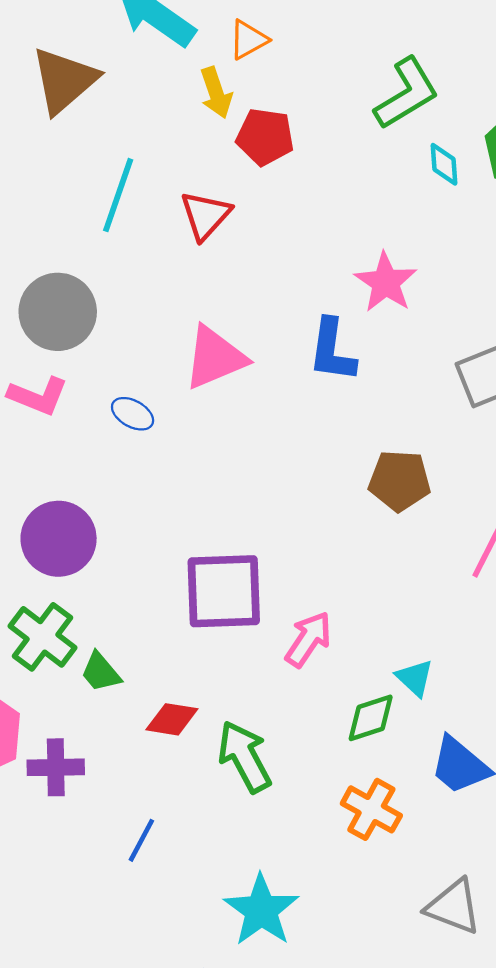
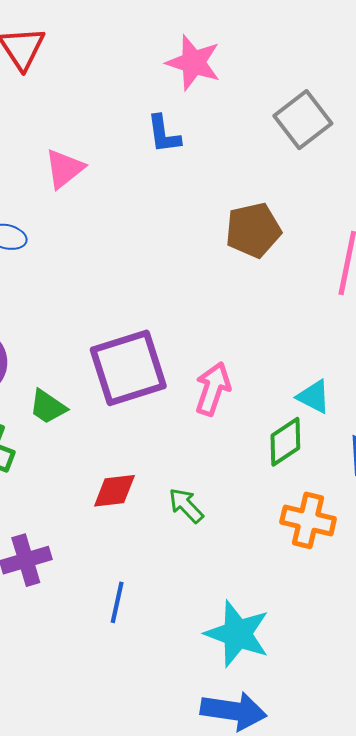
blue L-shape: (332, 350) -> (164, 134), size x0.7
pink triangle: (215, 358) -> (64, 169), size x0.7
green trapezoid: (101, 672) -> (48, 407), moved
green arrow: (245, 757) -> (186, 505), size x0.6

